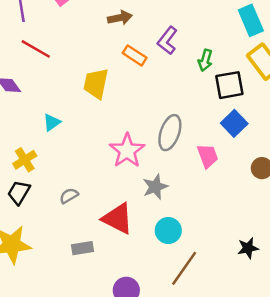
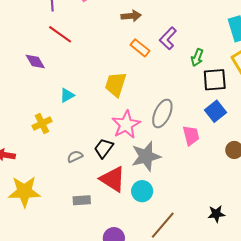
yellow trapezoid: (96, 84) -> (116, 84), moved
gray star: (155, 187) -> (146, 156), size x1.4
black trapezoid: (19, 192) -> (104, 148), moved
cyan circle: (168, 231) -> (142, 191), moved

